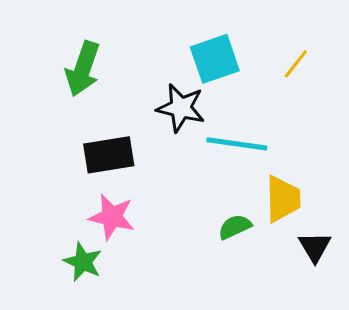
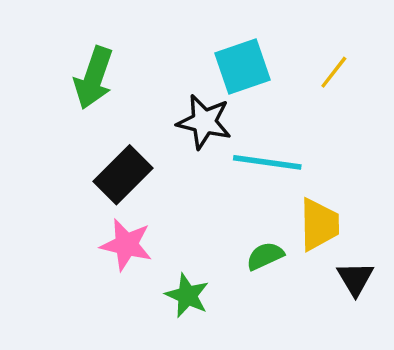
black rectangle: (109, 155) -> (123, 175), turned -36
green star: (83, 262) -> (187, 295), moved

